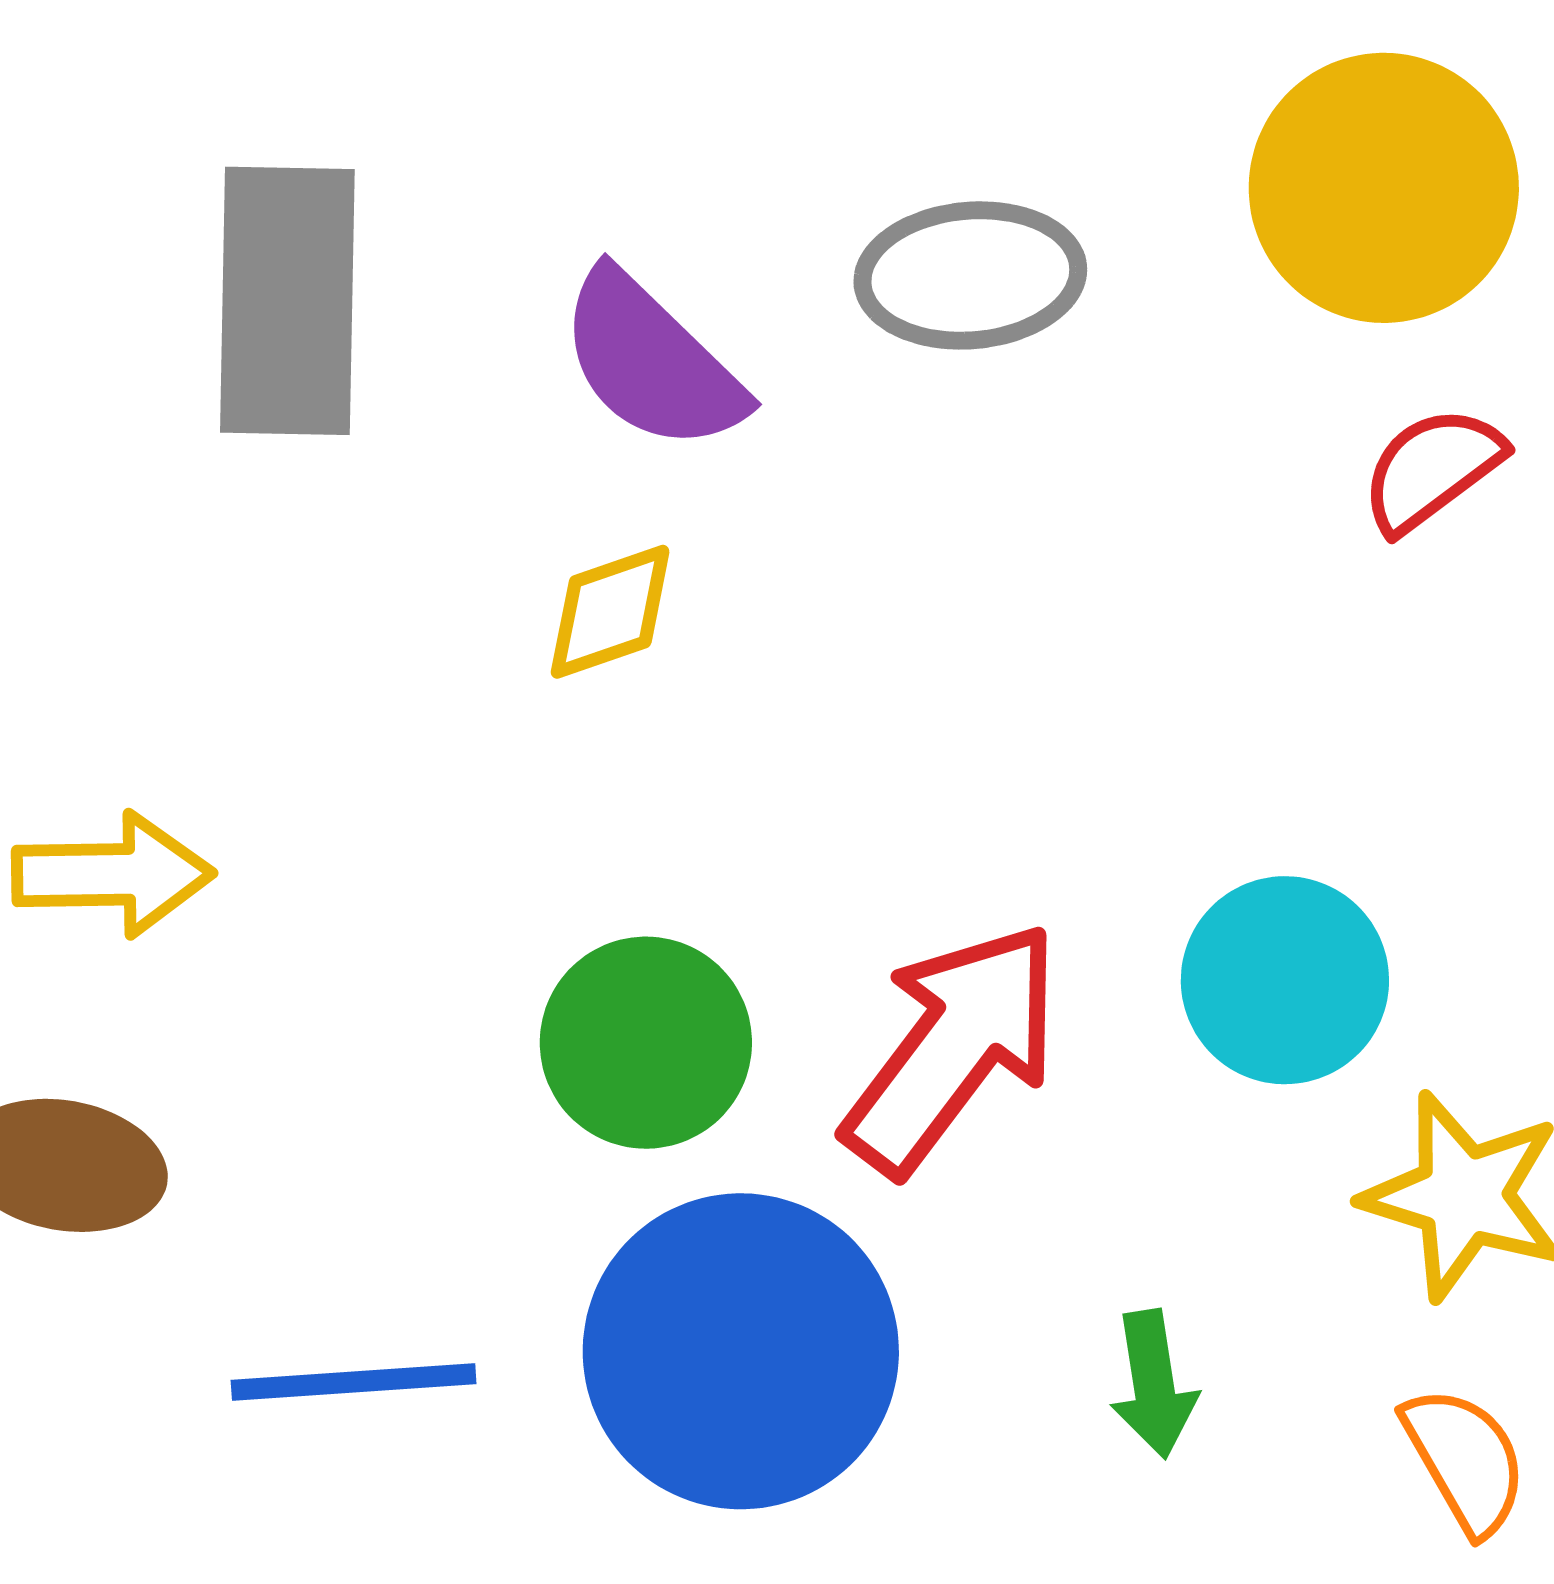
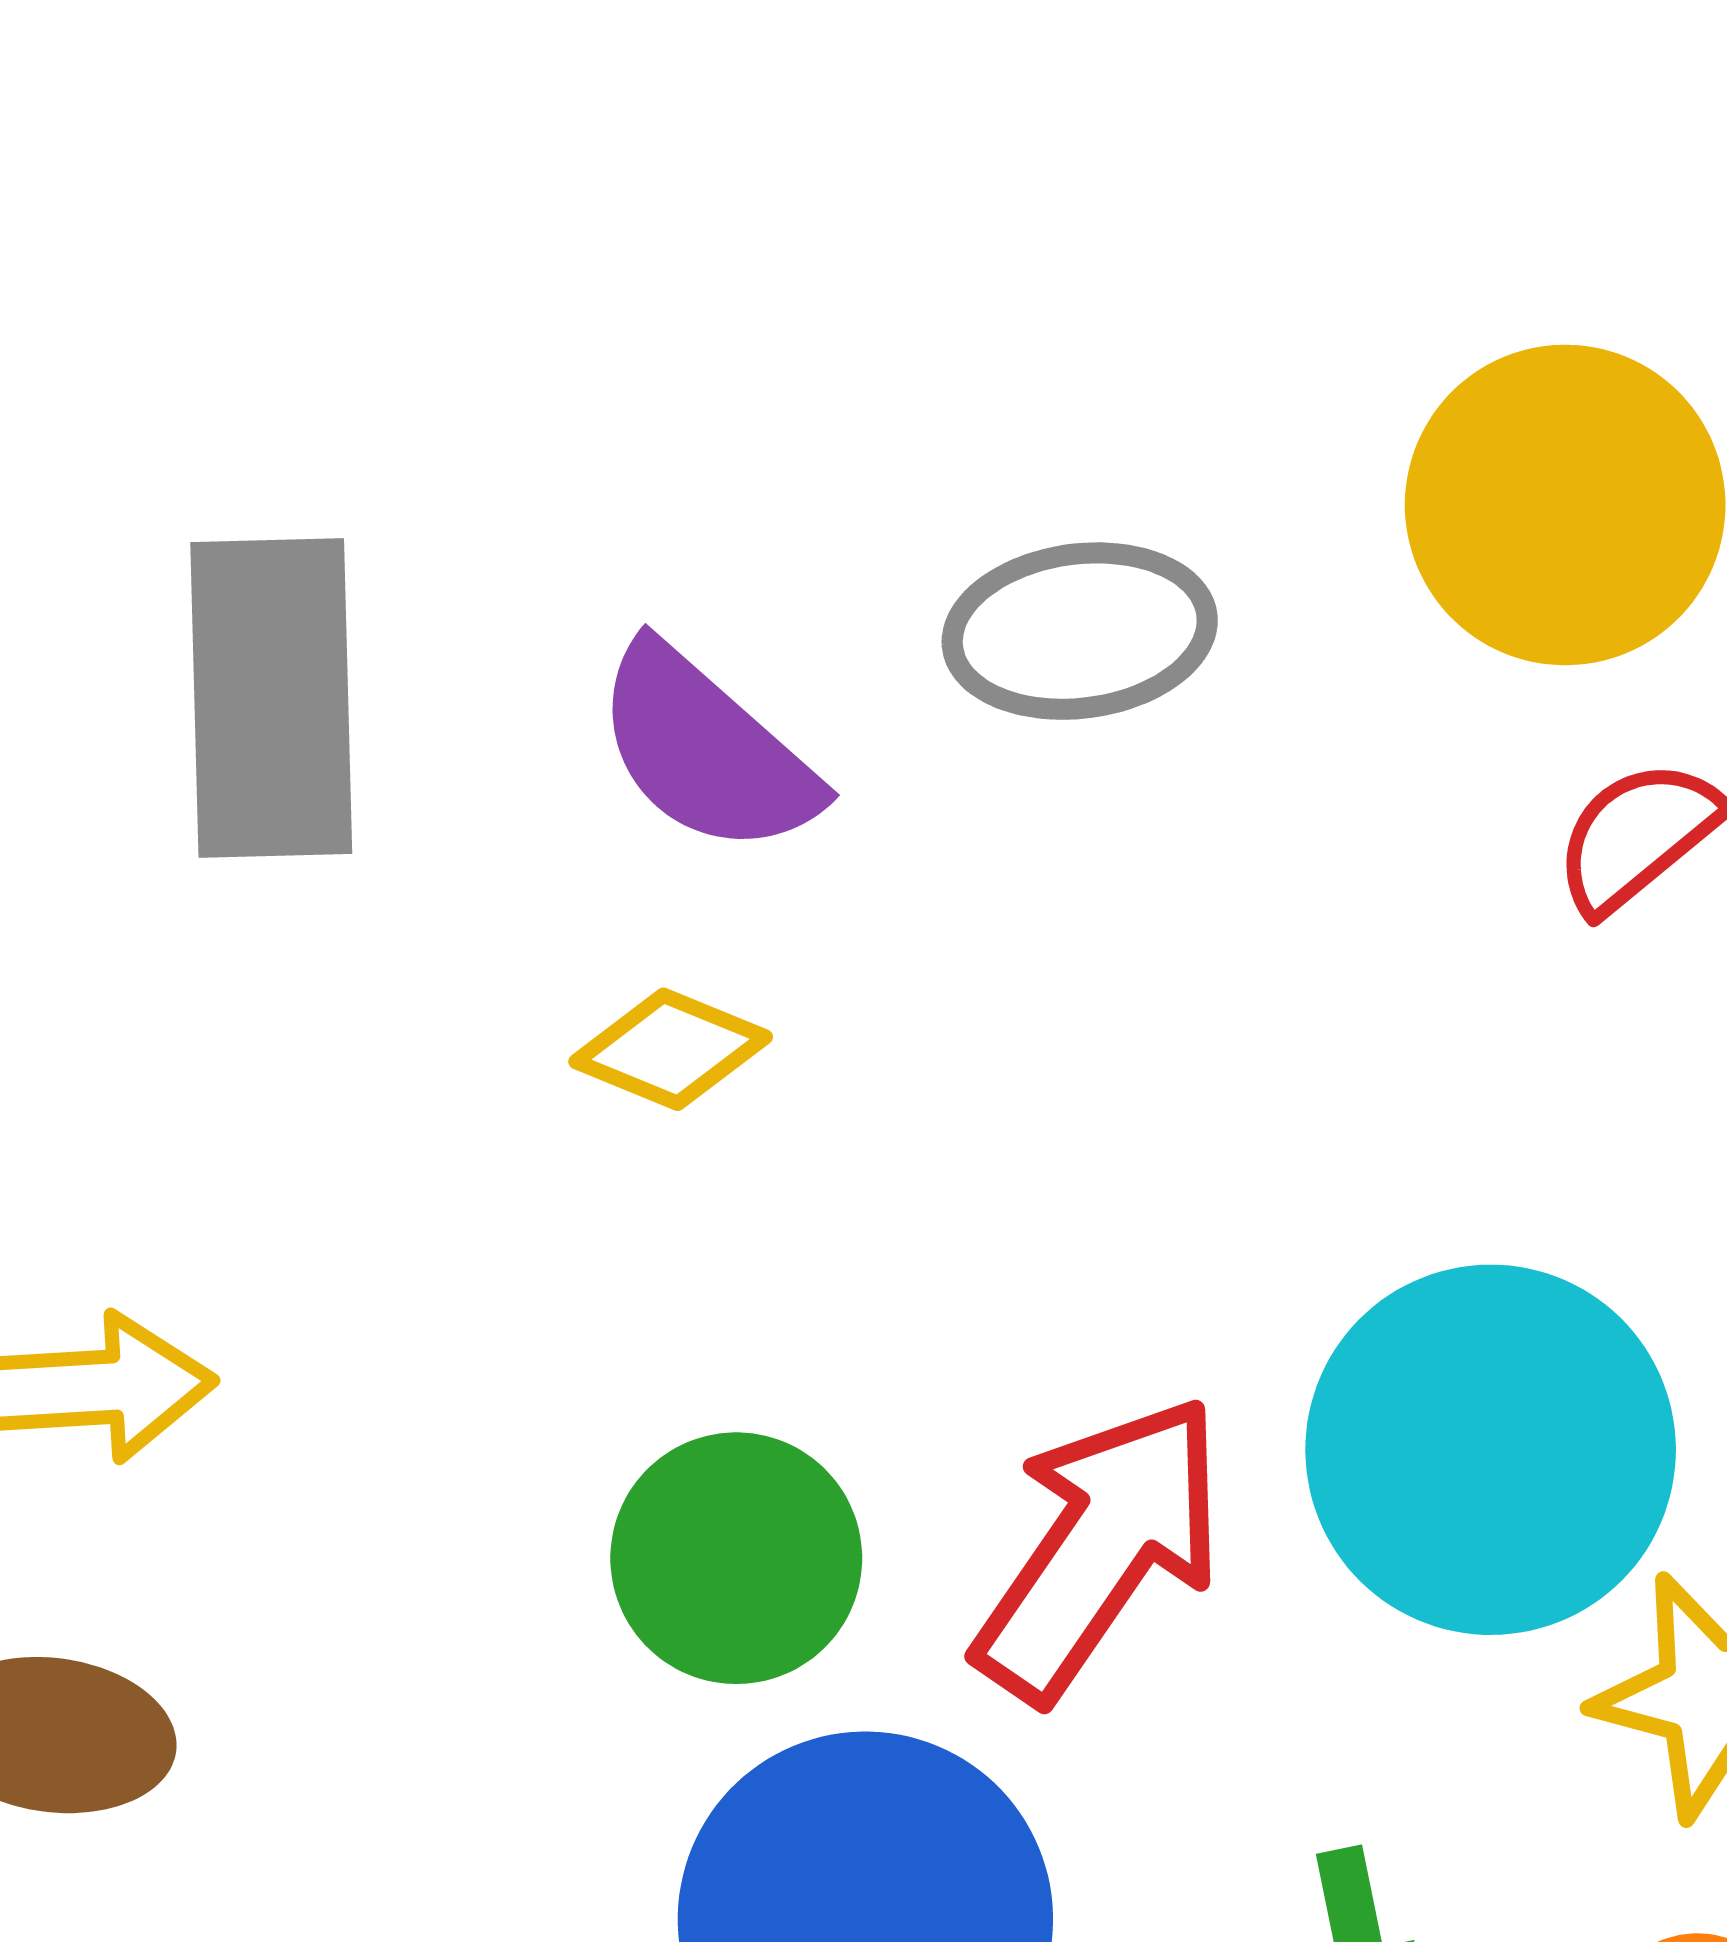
yellow diamond: (610, 612) -> (671, 1049), turned 44
cyan circle: (1285, 980) -> (1491, 1450), size x1.5

